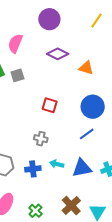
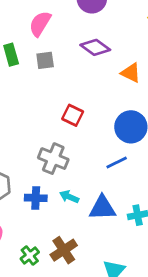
gray square: (17, 75) -> (45, 60), moved
gray cross: (41, 139) -> (53, 159), size x1.5
brown cross: (71, 206) -> (64, 250), moved

